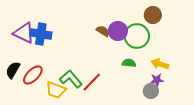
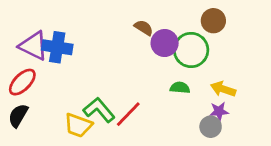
brown semicircle: (103, 31) -> (144, 28), moved
black semicircle: (13, 70) -> (18, 116), moved
red ellipse: (33, 75) -> (22, 82), moved

